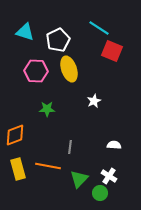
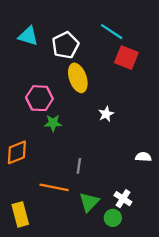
pink hexagon: (36, 71) -> (39, 98), moved
white semicircle: (114, 145) -> (143, 157), moved
yellow rectangle: (18, 169) -> (20, 214), moved

